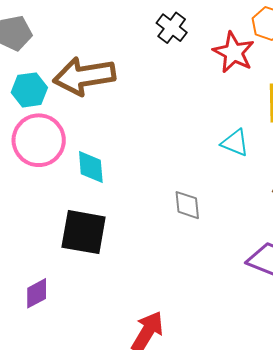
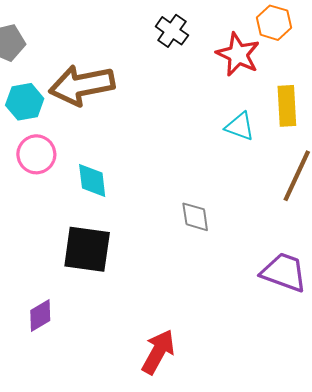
pink circle: (39, 140) -> (36, 154), size x0.7
cyan triangle: (235, 143) -> (240, 126), moved

